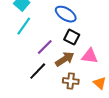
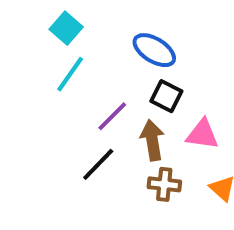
brown arrow: (65, 59) -> (152, 140), turned -66

